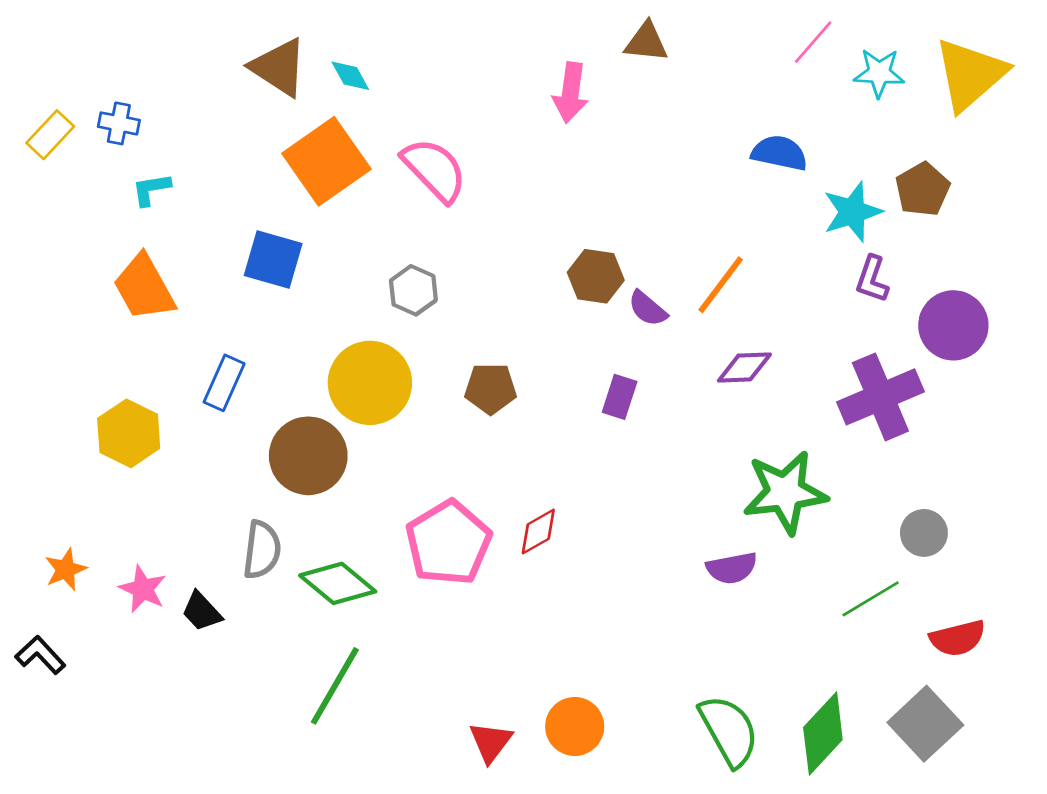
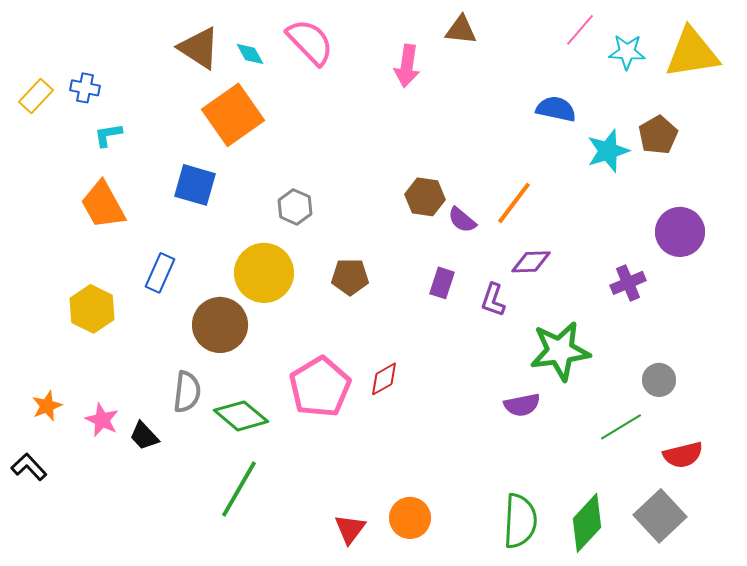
yellow triangle: (970, 74) -> (692, 53), turned 32
pink semicircle: (434, 170) -> (310, 42), moved
purple L-shape: (872, 279) -> (493, 300), moved
purple cross: (880, 397) -> (628, 283), size x0.6
green semicircle: (729, 731) -> (520, 521), turned 32

